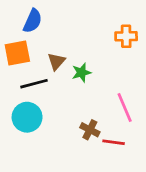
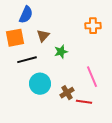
brown triangle: (56, 61) -> (43, 36), moved
cyan circle: (27, 117) -> (40, 84), moved
brown cross: (90, 130) -> (67, 93), turned 32

